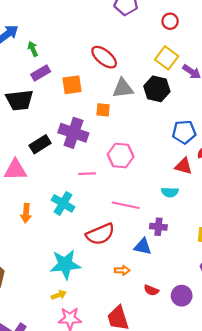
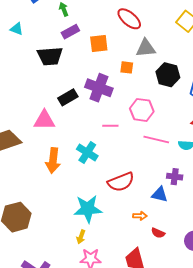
black hexagon: (157, 89) -> (168, 75), moved
pink line: (126, 205) -> (156, 139), moved
orange arrow: (26, 213) -> (53, 161), size x1.4
red semicircle: (151, 290) -> (158, 233), moved
yellow arrow: (59, 295) -> (81, 237), turned 128

